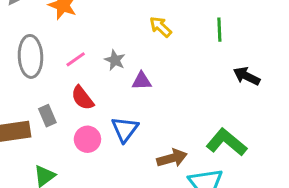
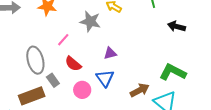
gray ellipse: (30, 56) -> (35, 60), moved
gray star: (115, 60) -> (90, 21), moved, size x1.5
purple triangle: (142, 81) -> (110, 53), moved

